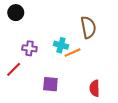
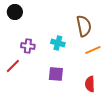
orange line: (73, 53) -> (93, 50), moved
purple square: (50, 84) -> (56, 74), moved

